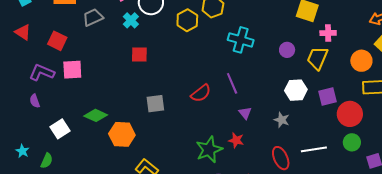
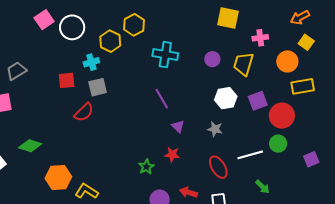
gray trapezoid: (93, 17) -> (16, 71), moved
cyan cross: (131, 20) -> (91, 62), moved, turned 35
pink cross: (328, 33) -> (260, 38), moved
red semicircle: (201, 93) -> (84, 112), moved
gray square: (155, 104) -> (98, 87), moved
orange hexagon: (122, 134) -> (58, 177), moved
green circle: (352, 142) -> (278, 144), moved
green star: (209, 150) -> (146, 167), size x0.6

